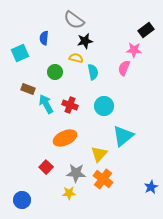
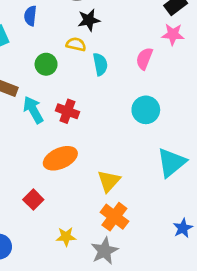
pink star: (134, 50) -> (173, 34), moved
cyan circle: (104, 106) -> (146, 110), moved
cyan triangle: (123, 136) -> (171, 163), moved
gray star: (76, 173) -> (104, 251), moved, turned -30

